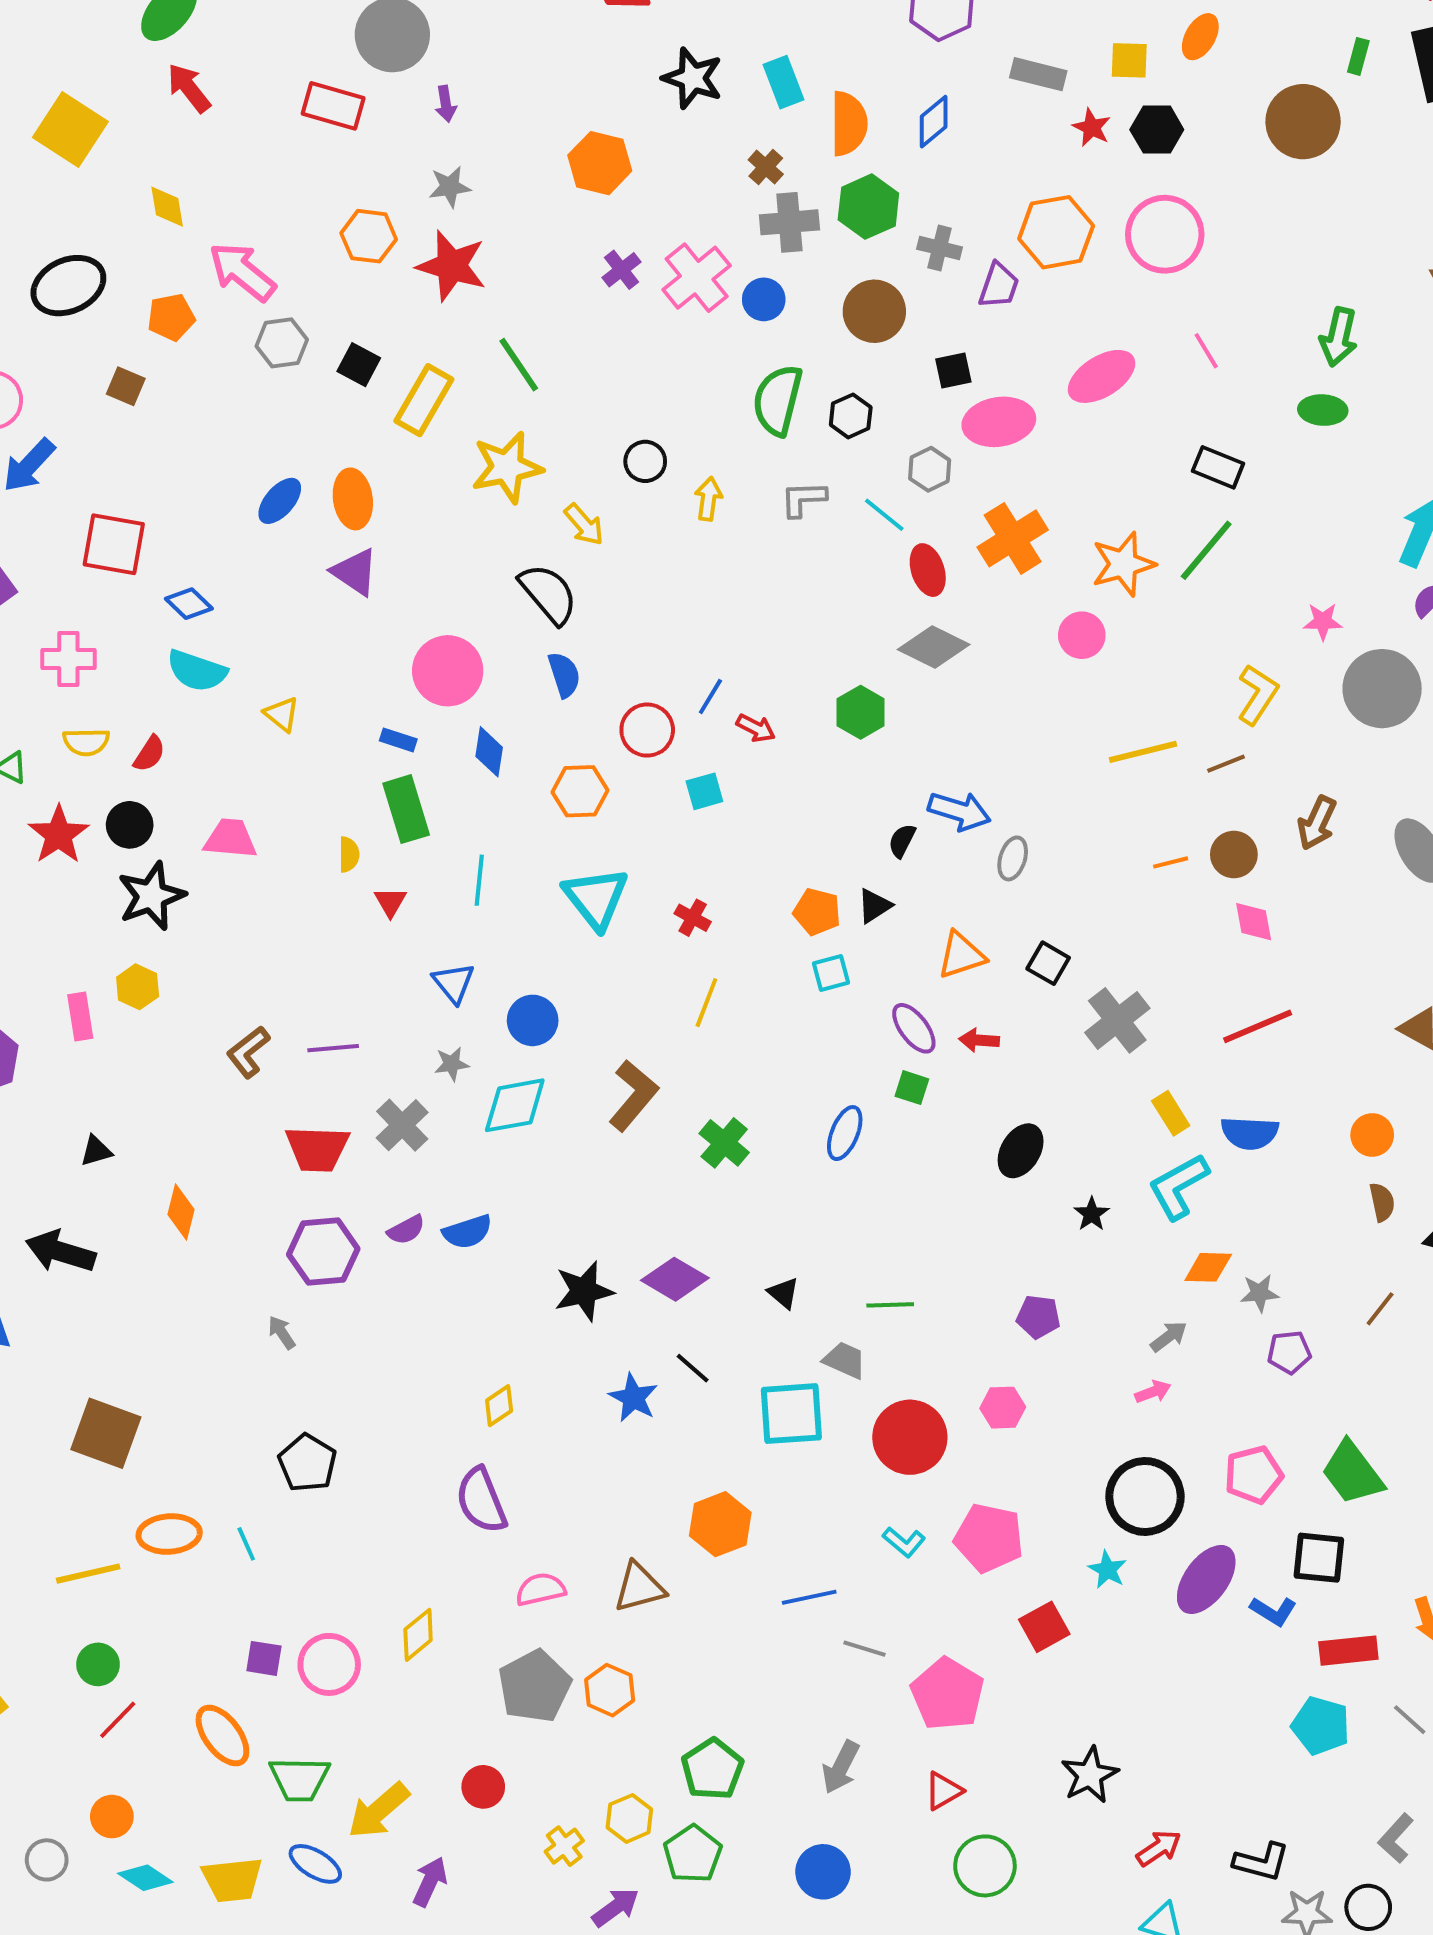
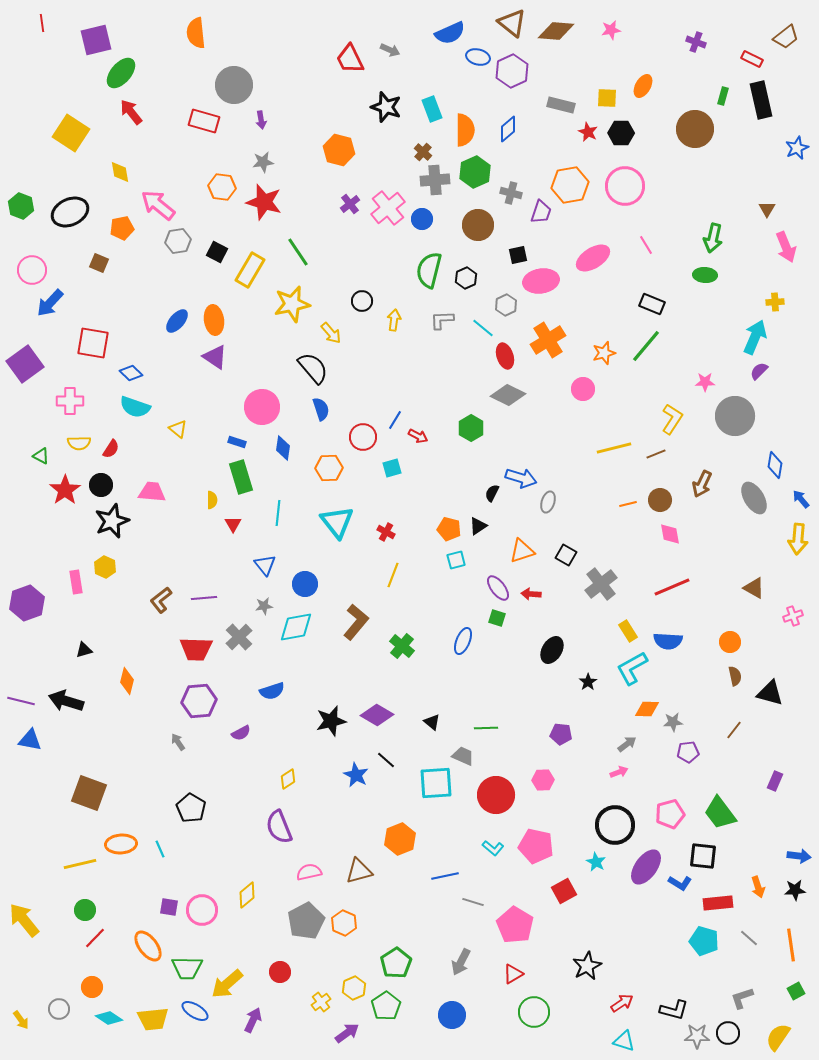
orange star: (1123, 564) -> (604, 353), size x0.7
purple semicircle: (406, 1230) -> (241, 733), moved
gray L-shape: (1396, 1838) -> (742, 998), turned 30

